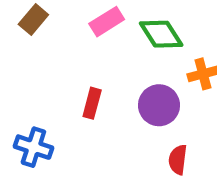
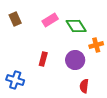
brown rectangle: (33, 19) -> (15, 19), turned -64

